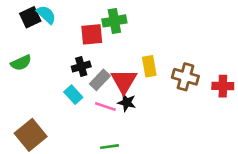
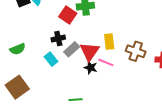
red square: (92, 34) -> (68, 15), turned 36
green semicircle: (21, 63) -> (18, 49), moved
pink line: (105, 107) -> (106, 62), moved

